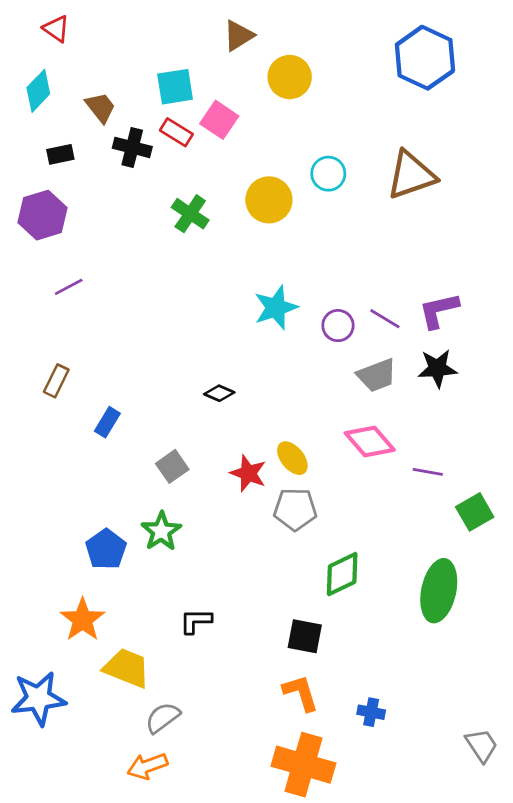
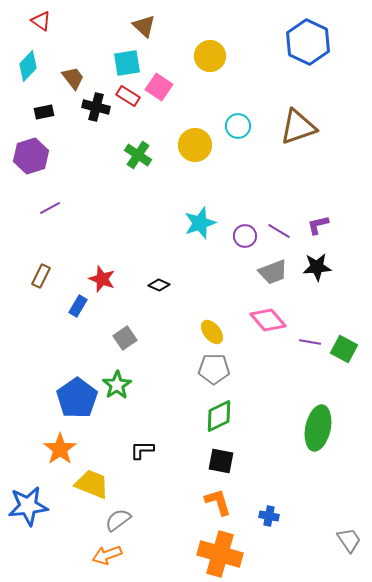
brown triangle: (239, 36) -> (144, 26), moved, turned -45
purple L-shape: (439, 310) -> (318, 225), size x0.7
red star: (248, 473) -> (102, 279), moved
green square: (475, 512) -> (344, 349), moved, turned -32
blue pentagon: (106, 549) -> (77, 398), size x1.4
green diamond: (342, 574) -> (219, 416), moved

